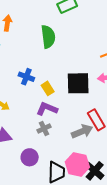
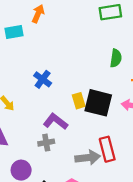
green semicircle: (48, 37) -> (116, 58), moved, size x0.7
yellow rectangle: (48, 88) -> (79, 101), moved

